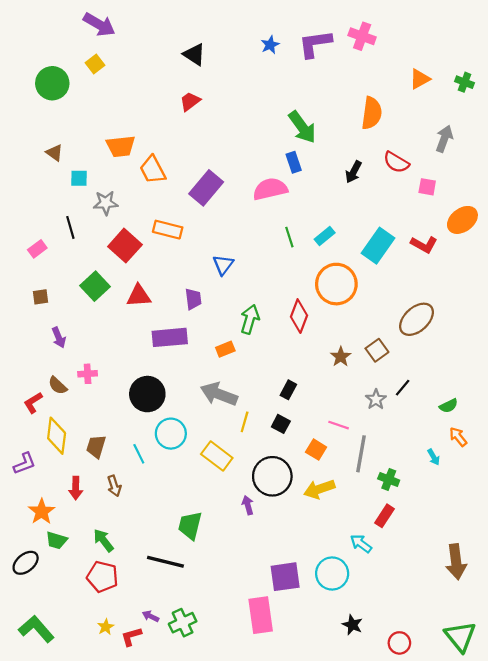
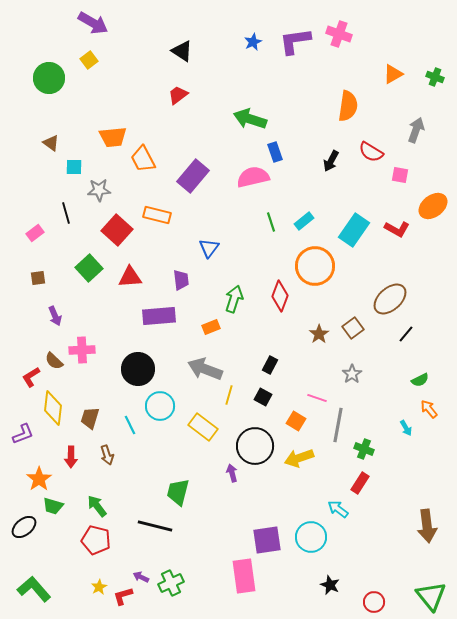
green arrow: (302, 127) -> (250, 119), moved, turned 144
pink cross: (88, 374) -> (82, 350), size x1.4
black line: (403, 388) -> (406, 334), moved

